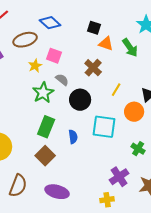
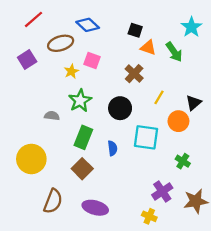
gray semicircle: (62, 80) -> (52, 116), moved, turned -32
yellow cross: (107, 200) -> (149, 216), turned 32

